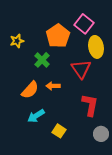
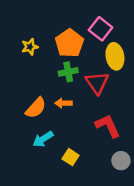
yellow star: (17, 41) -> (30, 47), moved
green cross: (42, 60) -> (68, 72), moved, turned 35
red L-shape: (90, 105) -> (108, 126), turned -35

